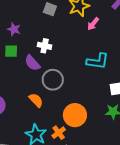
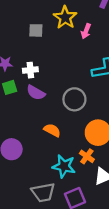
white cross: (45, 46) -> (30, 70), moved
gray circle: (53, 80) -> (74, 99), moved

